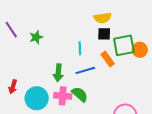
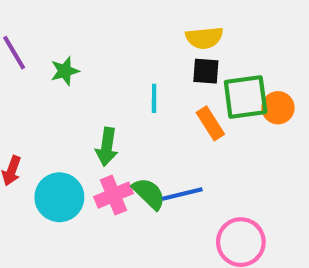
blue line: (85, 70) -> (182, 194), moved
pink cross: (63, 96) -> (114, 195), turned -30

